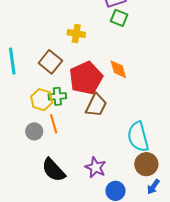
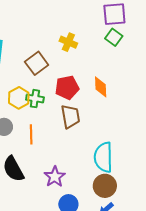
red pentagon: (86, 78) -> (67, 88), size x0.7
brown trapezoid: (96, 105) -> (71, 116), turned -50
orange line: (54, 124) -> (31, 134), moved

